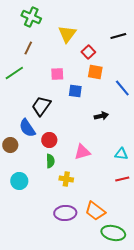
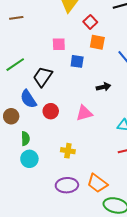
brown line: (28, 48) -> (16, 18), moved, turned 56
green line: (14, 73) -> (15, 65), moved
pink triangle: (82, 152) -> (84, 113), moved
green semicircle: (50, 161) -> (25, 139), moved
cyan circle: (19, 181) -> (29, 159), moved

